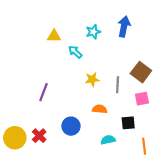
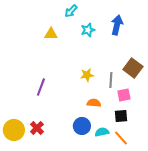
cyan arrow: (75, 52) -> (71, 11), moved, turned -88
pink square: (142, 99) -> (124, 95), moved
blue circle: (71, 126) -> (82, 126), moved
orange line: (144, 146) -> (121, 138), moved, turned -35

